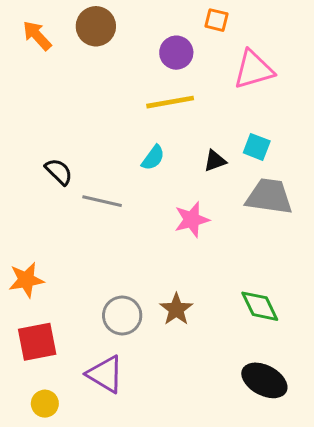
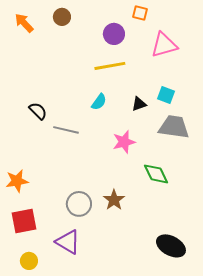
brown circle: (96, 26) -> (62, 17), size x0.7
green diamond: (260, 306) -> (156, 174), moved

